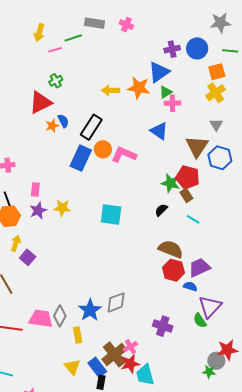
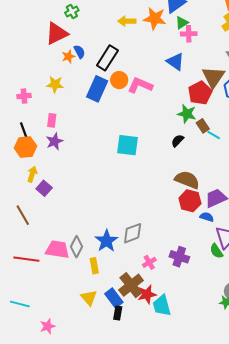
red pentagon: (188, 177) -> (200, 93), moved, turned 30
yellow star: (62, 208) -> (55, 84), moved
cyan line: (193, 219) -> (214, 135), moved
pink cross: (130, 347) -> (149, 262), moved

